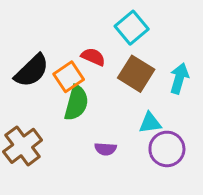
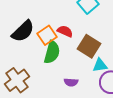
red semicircle: (93, 57) -> (65, 31), moved
brown square: (136, 74) -> (89, 46), moved

